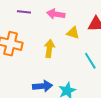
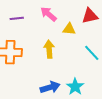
pink arrow: (56, 14) -> (49, 14), turned 42

